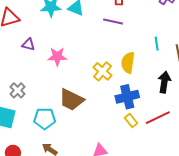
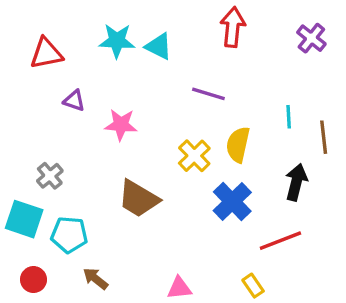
purple line: (113, 22) -> (208, 94), moved
blue cross: (127, 97) -> (232, 201), turned -35
cyan pentagon: (45, 119) -> (69, 235), moved
yellow rectangle: (131, 121) -> (253, 286), moved

